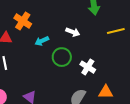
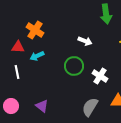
cyan arrow: (42, 41) -> (37, 56), moved

